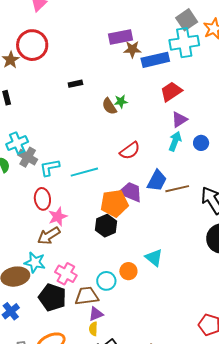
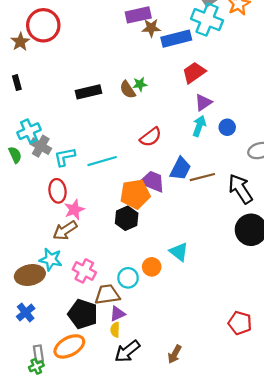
cyan cross: (184, 43) -> (207, 20), turned 32
black rectangle: (75, 84) -> (89, 92), moved, size x1.6
black pentagon: (52, 297) -> (83, 314), moved

